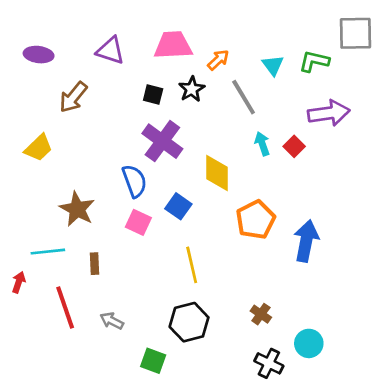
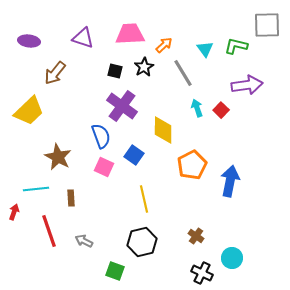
yellow trapezoid: (39, 148) -> (29, 111), size x1.4

